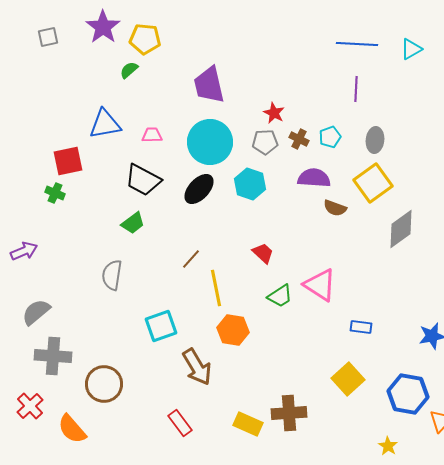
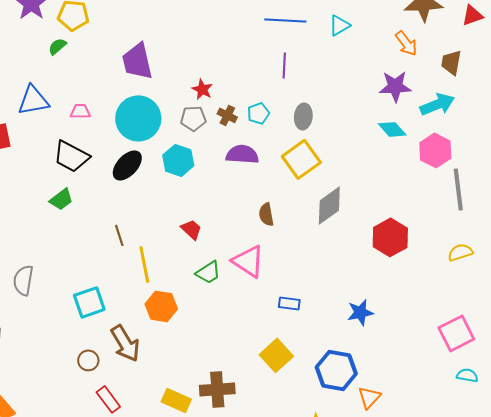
brown semicircle: (335, 208) -> (266, 214), moved, turned 60
brown line: (191, 259) -> (119, 235), turned -60
gray semicircle: (112, 275) -> (23, 280), moved
brown circle: (104, 384) -> (88, 360), moved, size x0.6

